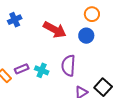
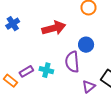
red arrow: (55, 30) -> (54, 28), turned -35
blue circle: (86, 36) -> (86, 45), moved

